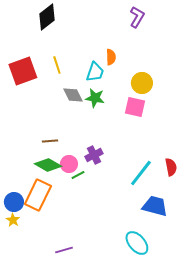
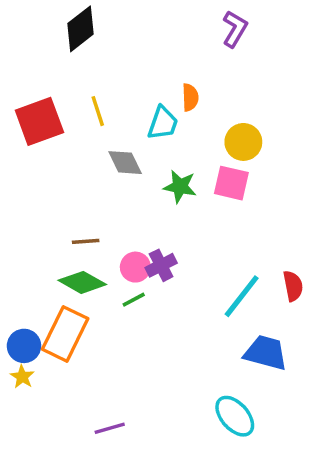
green star: (95, 98) -> (180, 187), moved
pink circle: (69, 164) -> (135, 267), moved

